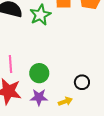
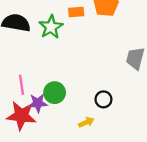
purple star: (39, 97) -> (38, 103), moved

